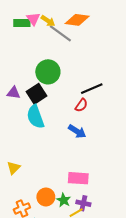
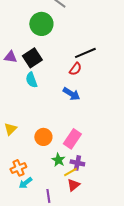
green circle: (48, 72) -> (41, 24), moved
cyan semicircle: (35, 117) -> (31, 80), size x0.7
pink rectangle: (78, 178) -> (72, 139), turned -60
orange circle: (46, 197) -> (43, 137), moved

